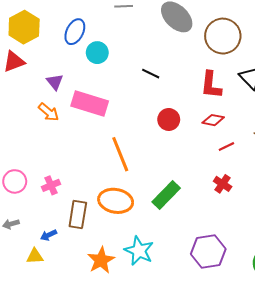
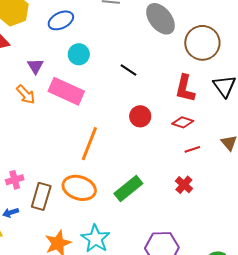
blue ellipse: (75, 32) -> (61, 20), turned 30
cyan circle: (97, 53) -> (79, 54), moved
orange line: (120, 154) -> (89, 144), turned 36
pink cross: (51, 185) -> (15, 180), moved

